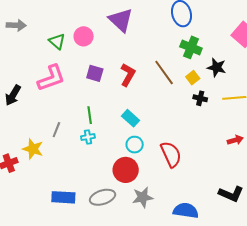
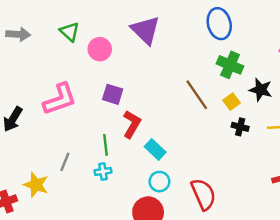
green triangle: (57, 41) -> (70, 32), moved
red L-shape: (128, 75) -> (132, 124), moved

